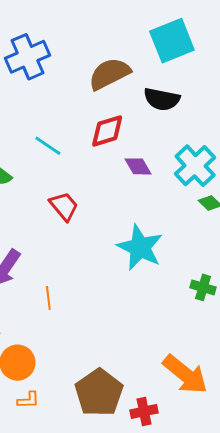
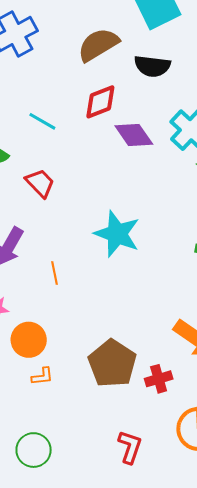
purple diamond: (138, 166) -> (134, 135), size x1.4
red trapezoid: (64, 206) -> (40, 183), moved
cyan star: (140, 247) -> (117, 234), moved

